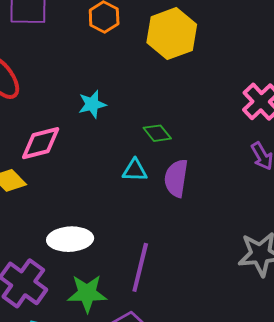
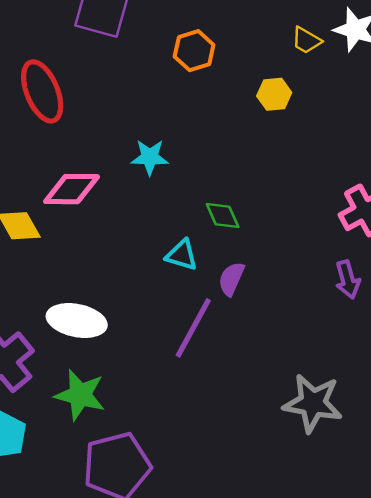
yellow hexagon: (172, 34) -> (274, 94), size x0.5
purple semicircle: (176, 178) -> (231, 279), size x0.7
purple line: (140, 267) -> (193, 328), moved

